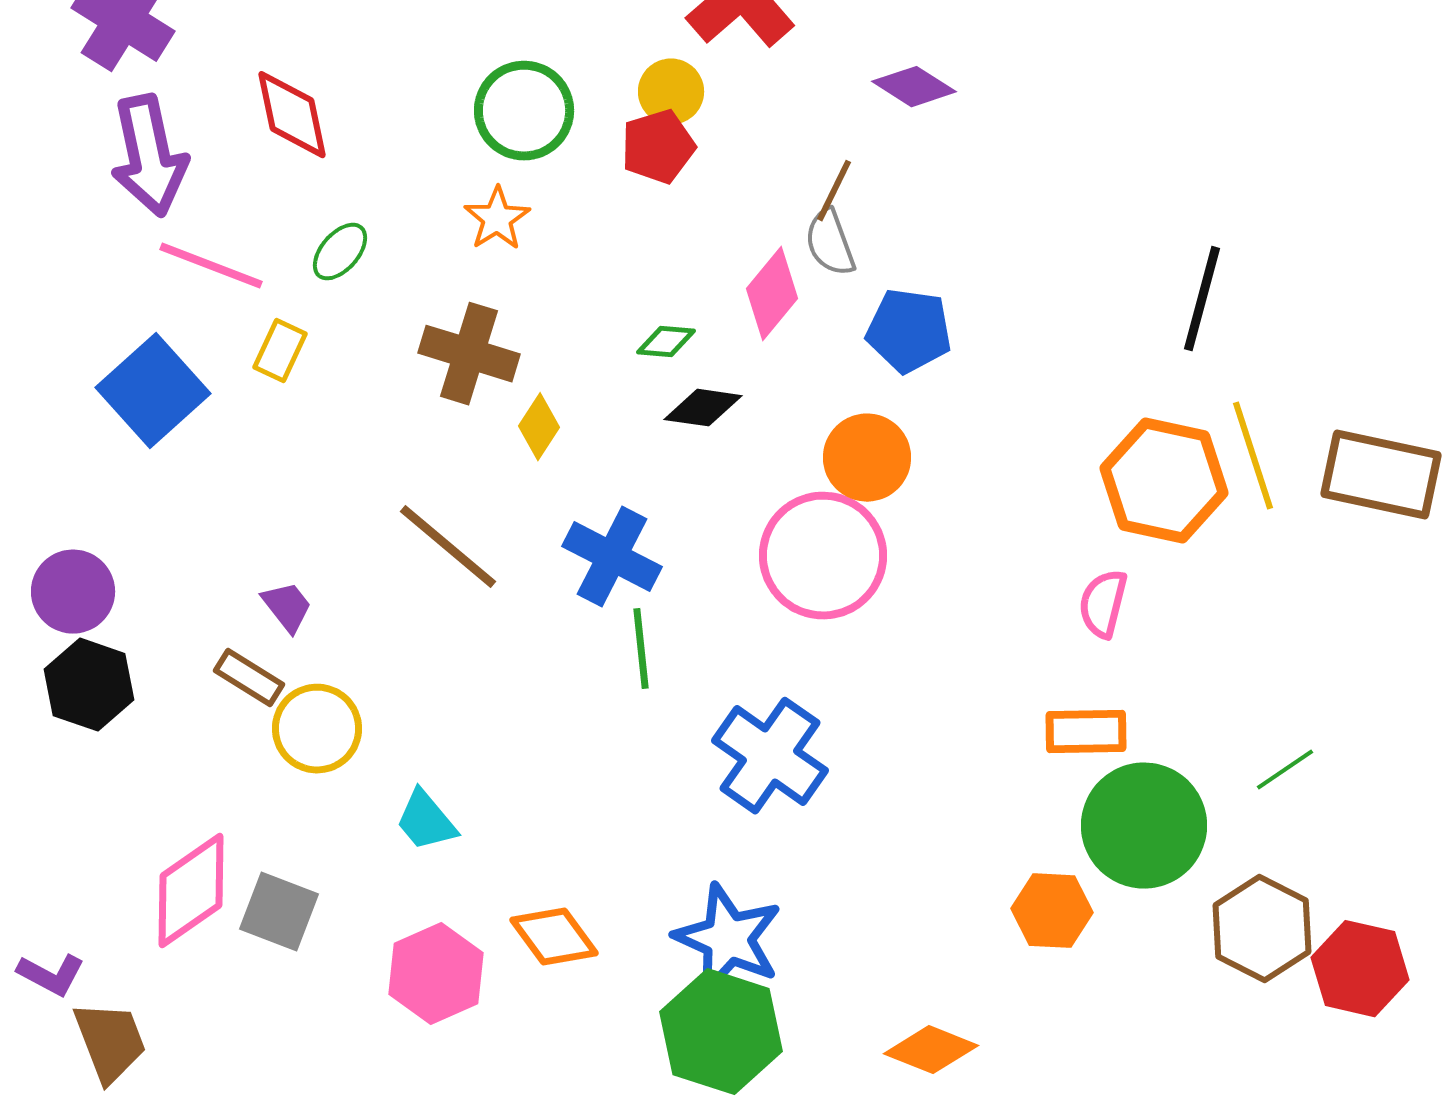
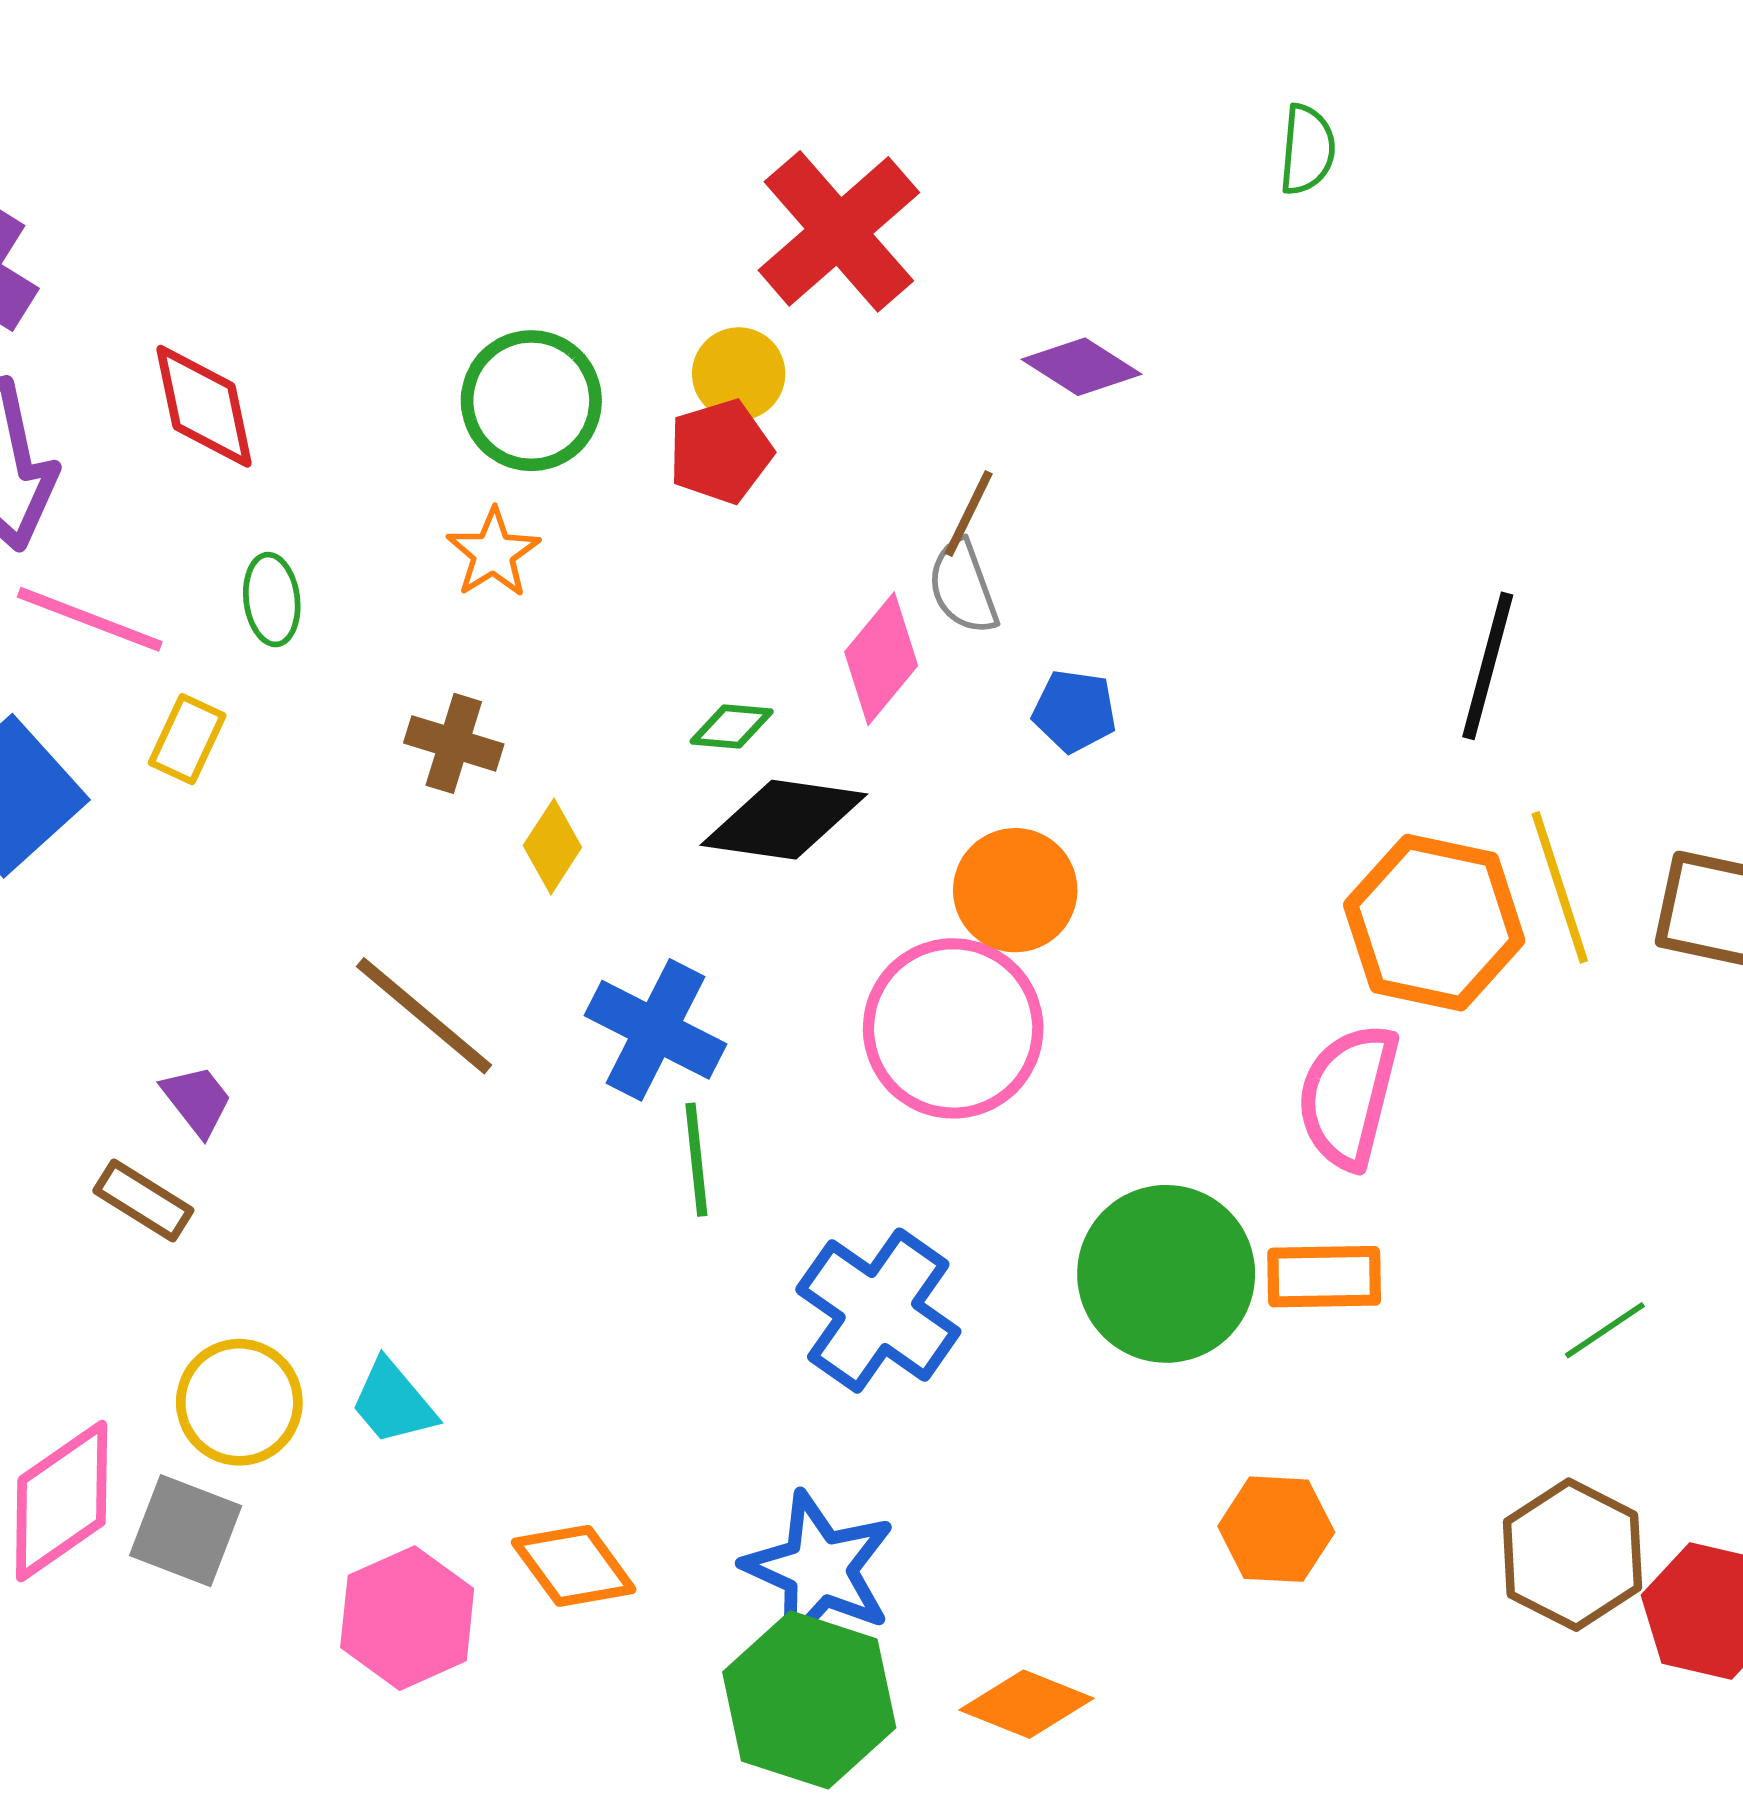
green ellipse: (340, 252) -> (272, 600), turned -48
blue pentagon: (909, 331) -> (1074, 711), size x0.7
brown cross: (469, 354) -> (454, 743), size x0.7
black diamond: (703, 408) -> (784, 820), size x1.5
pink semicircle: (1103, 604) -> (1348, 1096), size x1.5
yellow circle: (317, 729) -> (239, 1402), moved
green circle: (1144, 826) -> (1166, 1274), moved
orange diamond: (931, 1050) -> (1026, 1704), moved

